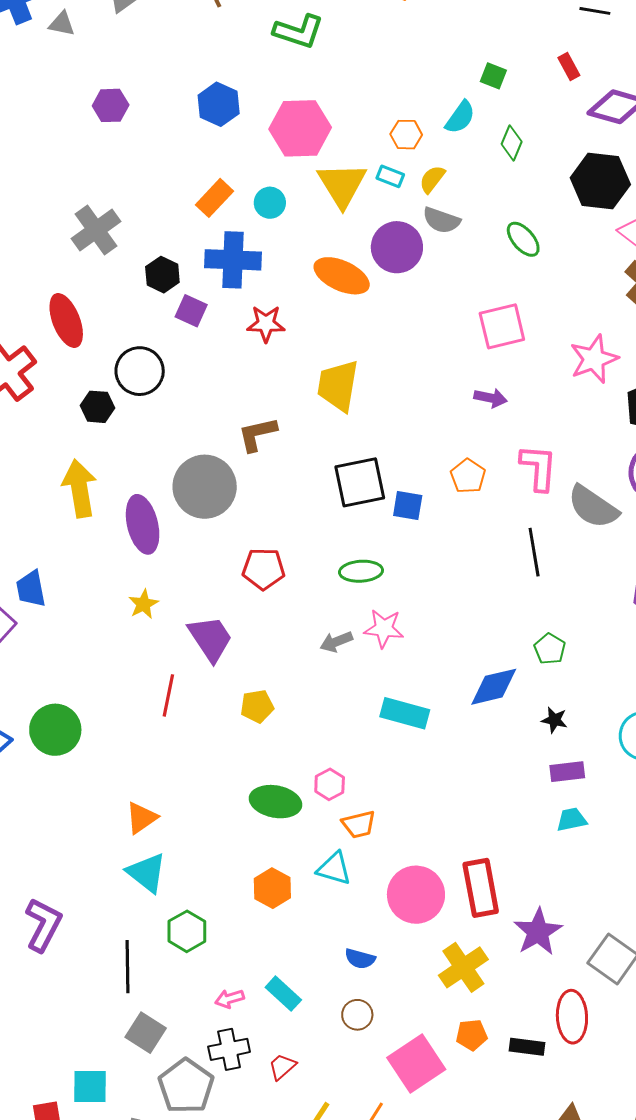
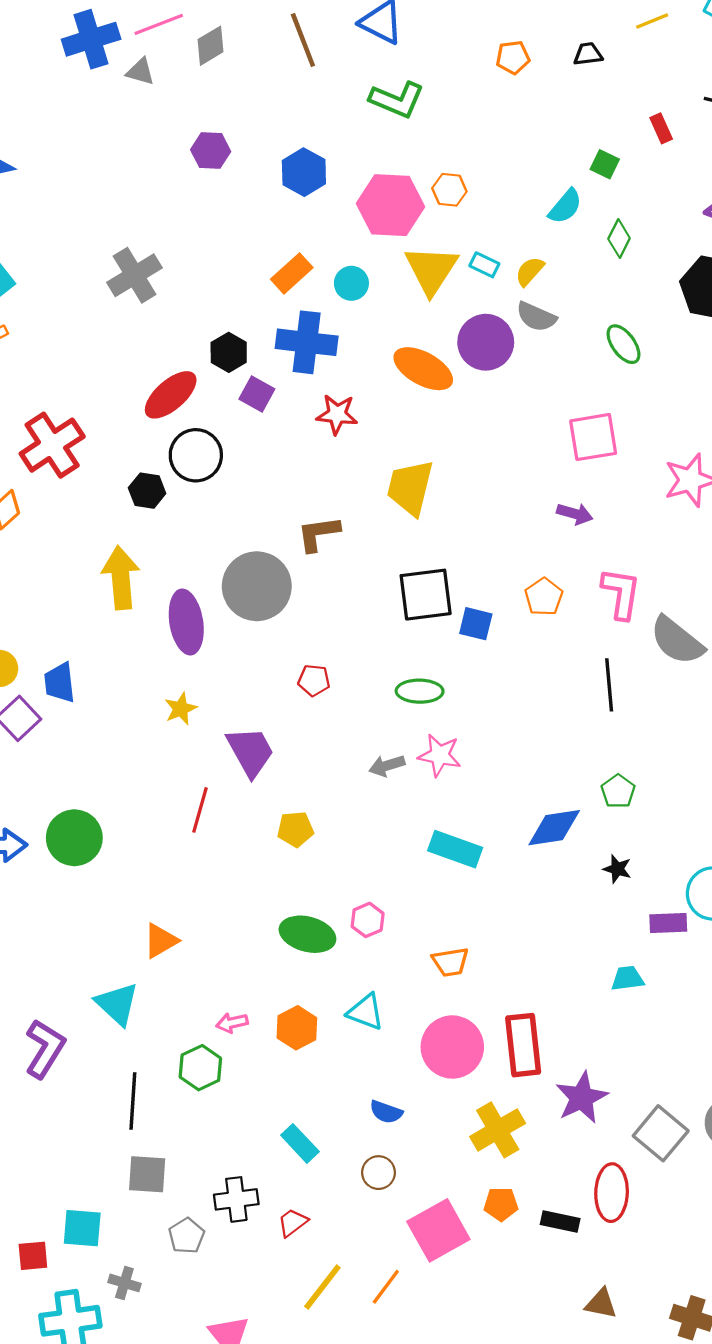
red rectangle: (569, 66) -> (661, 128), moved
purple hexagon: (111, 105) -> (211, 151), moved
orange hexagon: (406, 135) -> (449, 190), moved
gray cross: (96, 230) -> (135, 275), moved
red ellipse: (66, 320) -> (171, 395), moved, turned 66
red pentagon: (264, 569) -> (314, 680), size x0.7
purple rectangle: (567, 772) -> (668, 923), moved
orange trapezoid: (359, 824) -> (450, 962), moved
cyan triangle: (147, 873) -> (117, 1004), moved
pink arrow: (229, 999) -> (232, 1023), moved
gray square: (146, 1033) -> (147, 1174), turned -33
gray pentagon: (186, 1086) -> (187, 1236), size x0.6

